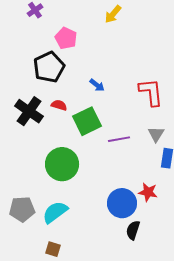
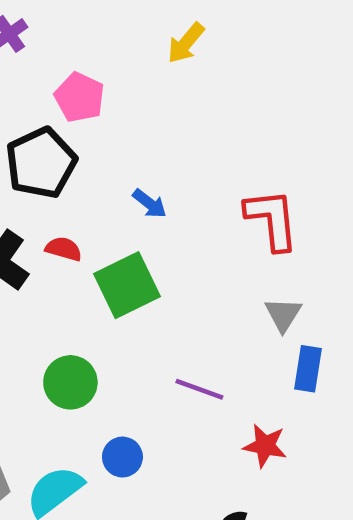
purple line: (119, 139) -> (199, 389), moved, turned 30
green circle: (62, 164) -> (70, 382), size x0.7
blue circle: (122, 203) -> (122, 457), moved, size x0.6

